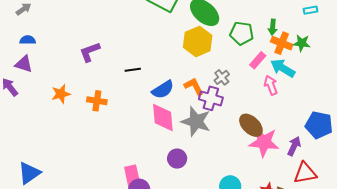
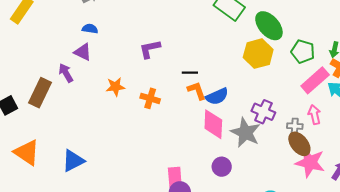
pink rectangle: (258, 60) -> (315, 80), size x1.6
gray cross: (222, 77) -> (295, 126), moved, turned 35
pink arrow: (271, 85) -> (314, 115), moved
orange L-shape: (194, 86) -> (197, 91), moved

